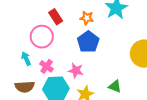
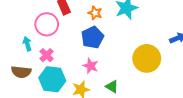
pink star: (76, 71) -> (91, 66), moved

